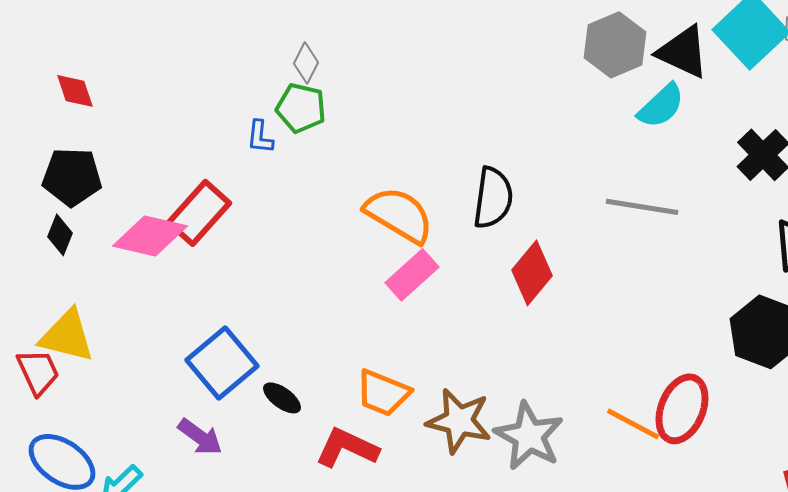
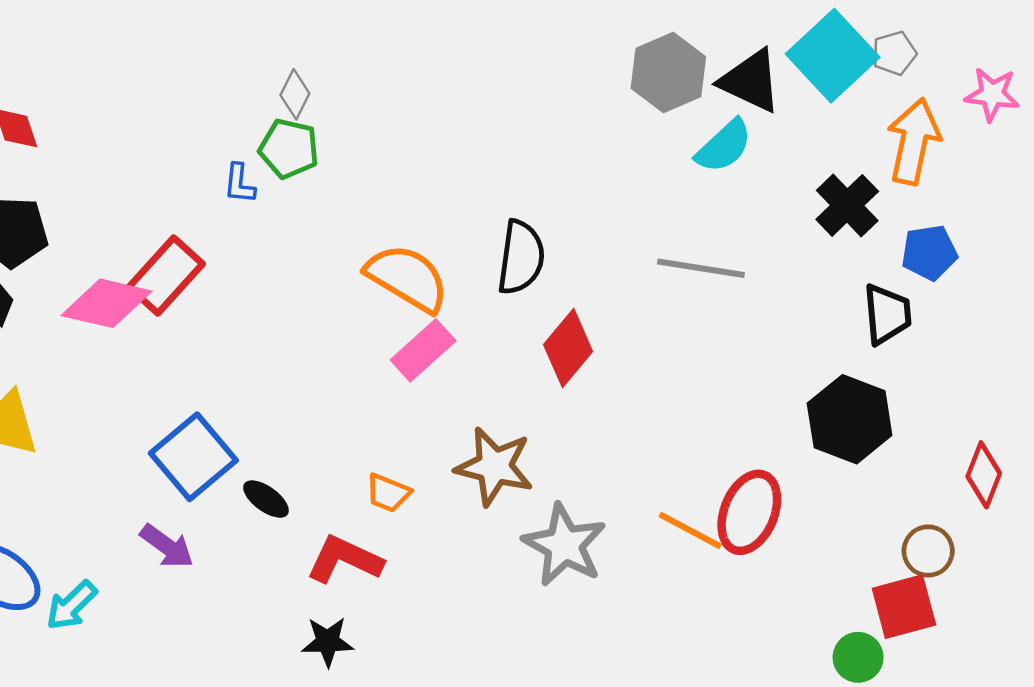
orange trapezoid: (383, 393) -> (388, 493), size x0.7
brown star: (459, 421) -> (494, 466), moved

